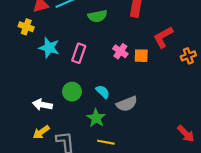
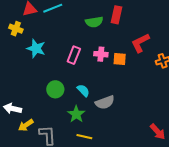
green semicircle: (97, 16) -> (94, 22), moved
pink cross: (120, 51) -> (101, 54), turned -32
pink rectangle: (79, 53) -> (74, 55), moved
white arrow: (42, 105) -> (12, 109), moved

